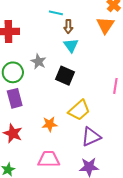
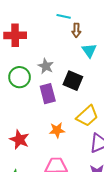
cyan triangle: (71, 45) -> (89, 50), moved
purple rectangle: (15, 98) -> (48, 94), moved

